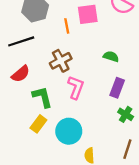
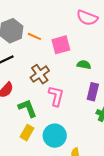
pink square: (88, 14) -> (61, 45), moved
orange line: (67, 26) -> (34, 36), moved, turned -48

